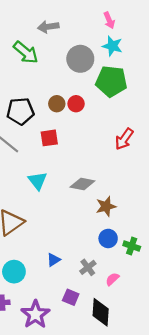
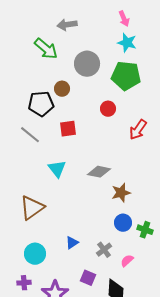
gray circle: (80, 59) -> (87, 64), moved
brown circle: (57, 104) -> (62, 89), moved
red circle: (76, 104) -> (108, 109), moved

